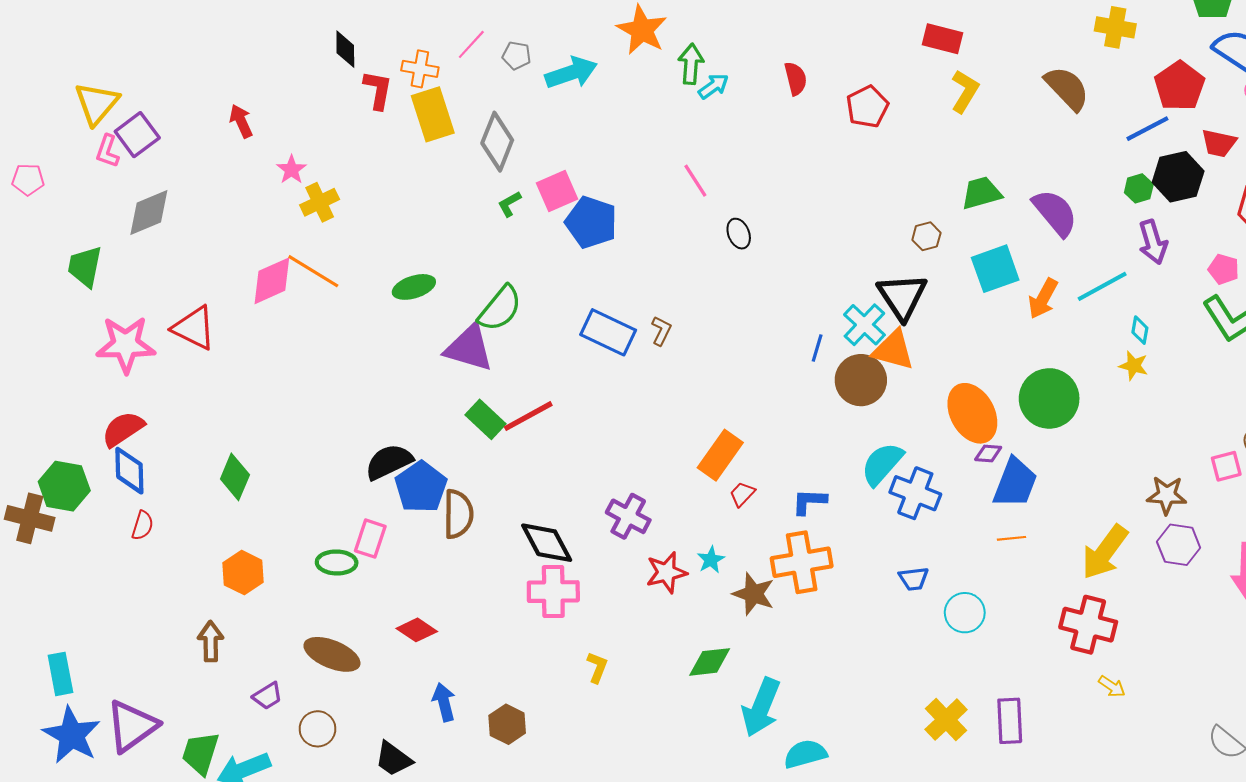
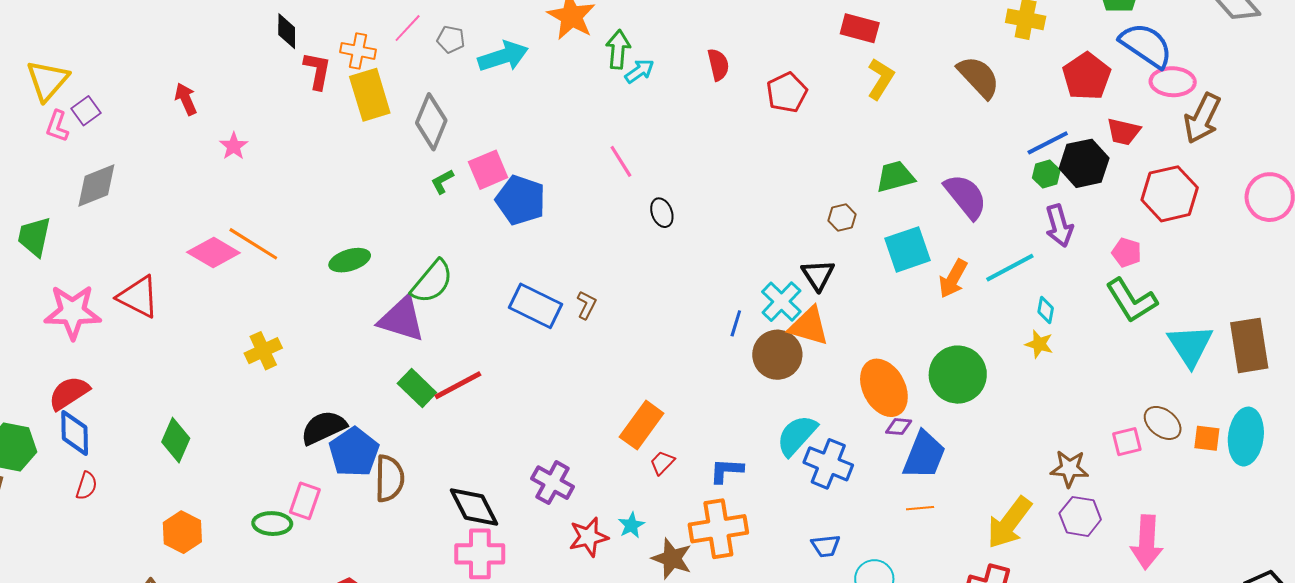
blue line: (1147, 129) -> (1048, 143), moved
purple square: (137, 135) -> (86, 111), size x0.7
yellow cross: (320, 202) -> (263, 351), moved
pink diamond: (272, 281) -> (213, 252), turned 54
black triangle: (902, 296) -> (818, 275), size x0.7

